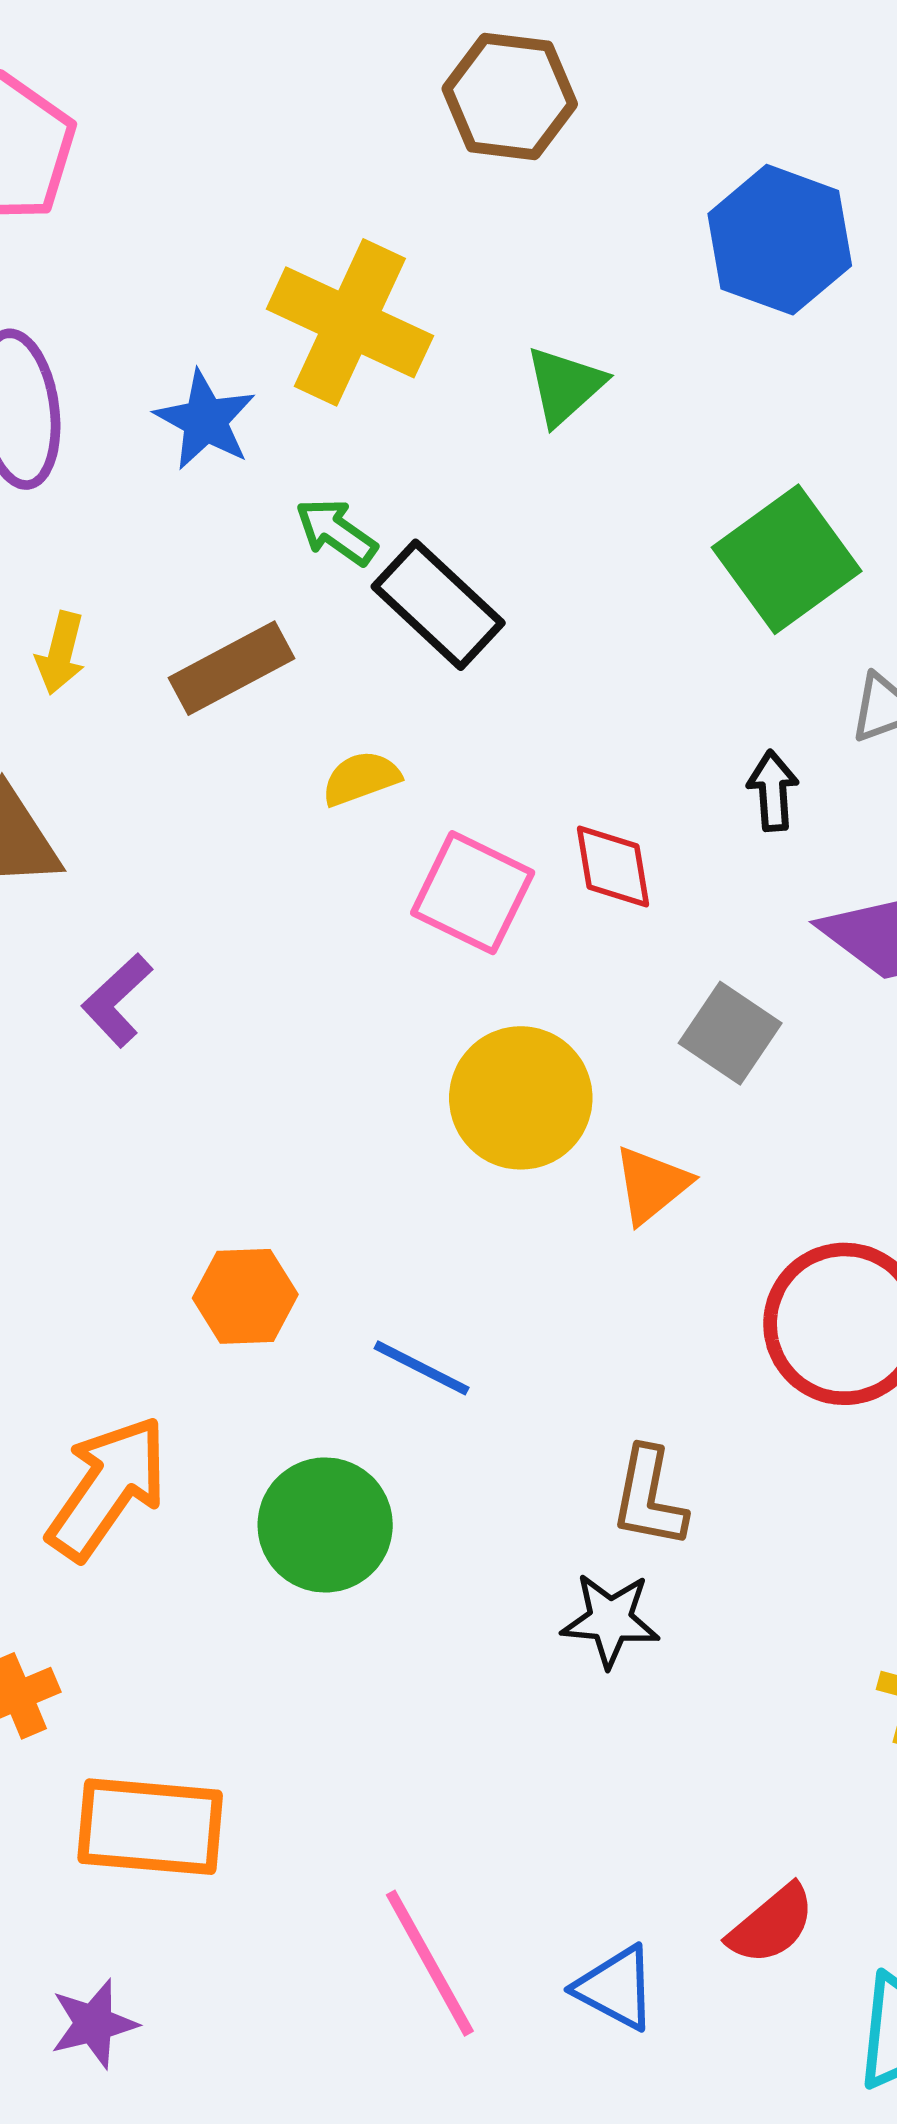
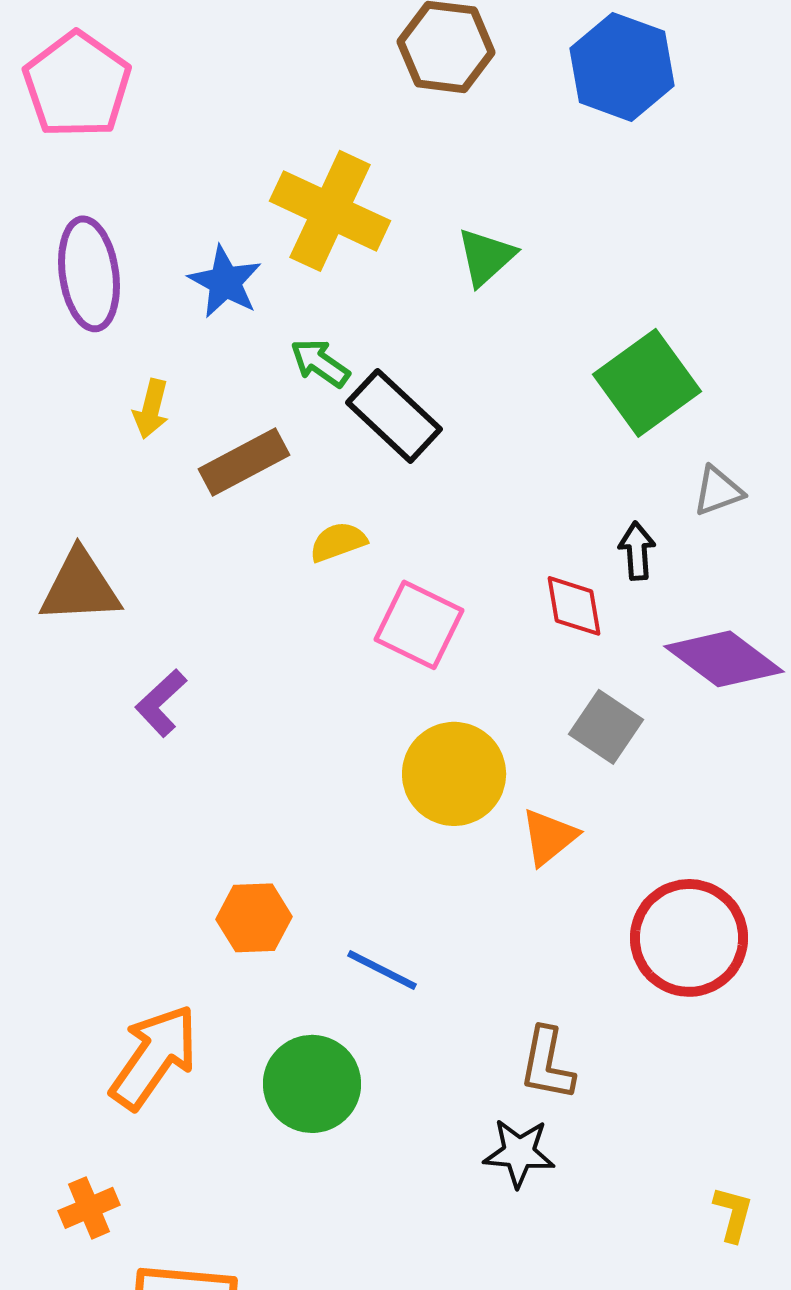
blue hexagon: (780, 240) -> (622, 67), moved
yellow arrow: (61, 653) -> (151, 409), moved
red diamond: (613, 867) -> (574, 606), moved

